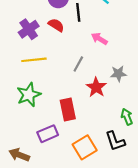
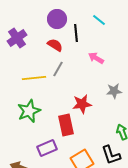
purple cross: (29, 29) -> (17, 38), moved
gray line: (78, 64) -> (58, 69), moved
red star: (96, 87) -> (82, 104), moved, turned 30

